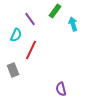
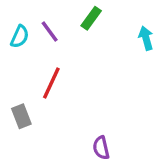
cyan arrow: (73, 24) -> (146, 38), moved
cyan semicircle: (16, 35) -> (20, 37), moved

